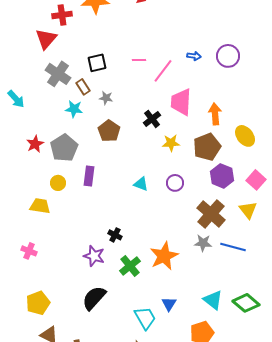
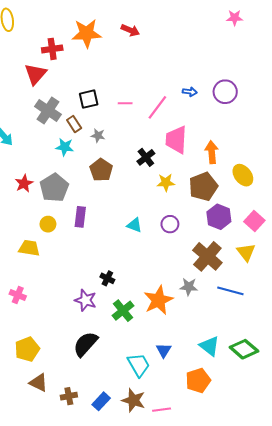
pink line: (139, 60) -> (125, 103), moved
gray star: (203, 243) -> (189, 287), moved

